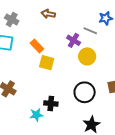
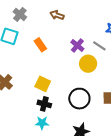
gray line: (90, 31) -> (99, 46), moved
yellow square: (47, 63) -> (43, 84), moved
cyan star: (36, 115) -> (42, 123), moved

